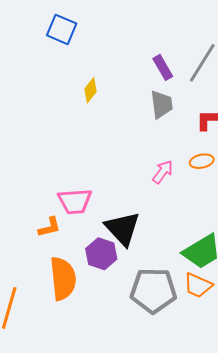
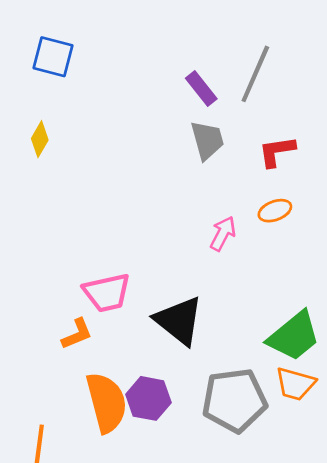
yellow diamond: (90, 90) -> (40, 139), moved
purple hexagon: (101, 254) -> (148, 398), moved

